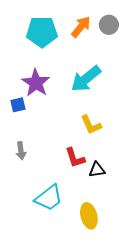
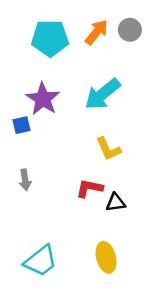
red L-shape: (75, 158) -> (89, 188), turned 120
cyan trapezoid: (49, 198) -> (41, 261), moved

